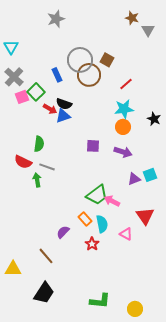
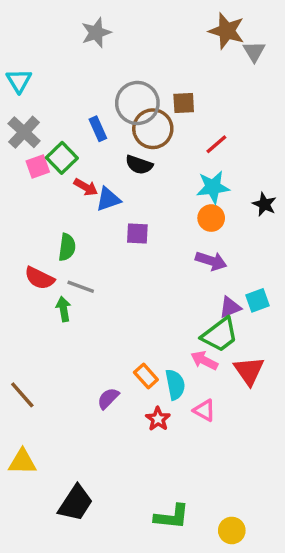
brown star: (132, 18) -> (227, 31), size x1.5
brown square: (107, 60) -> (184, 103), turned -32
black semicircle: (64, 104) -> (139, 165), moved
purple square: (93, 146) -> (137, 233), moved
green trapezoid: (97, 195) -> (220, 335), moved
pink arrow: (112, 201) -> (204, 361), moved
pink triangle: (126, 234) -> (204, 410), moved
brown line: (46, 256) -> (22, 395), moved

